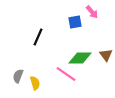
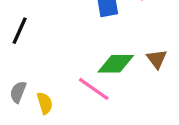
black line: (38, 37) -> (20, 31), moved

